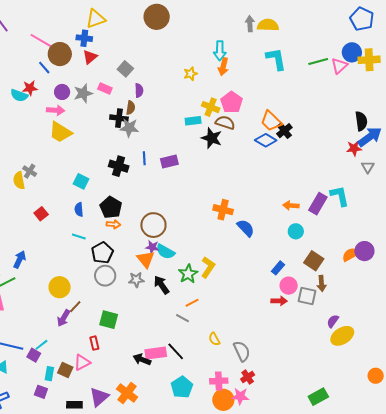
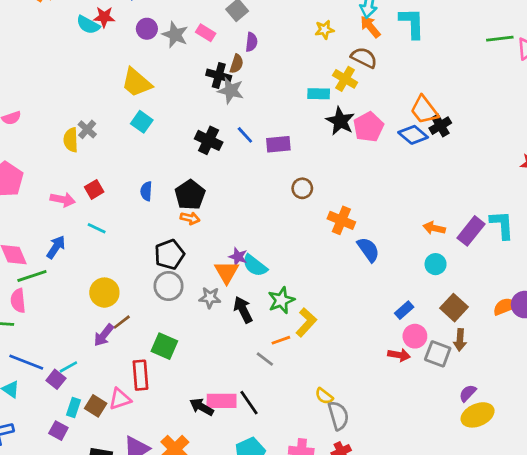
cyan L-shape: (276, 59) -> (412, 23), moved
orange arrow: (223, 67) -> (370, 27), turned 120
gray star: (83, 93) -> (175, 35), turned 30
pink pentagon: (231, 102) -> (368, 127), moved
pink arrow: (56, 110) -> (63, 200), moved
brown semicircle: (225, 123) -> (364, 58), moved
blue line: (144, 158) -> (245, 135), turned -48
cyan square: (81, 181) -> (142, 122), moved
brown circle: (153, 225) -> (302, 188), moved, size x0.6
cyan line: (79, 237) -> (97, 228), moved
yellow L-shape: (208, 267) -> (306, 322), moved
yellow semicircle: (214, 339) -> (324, 396), moved, turned -32
red rectangle: (94, 343) -> (140, 375), size x1.5

